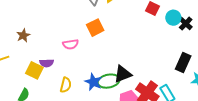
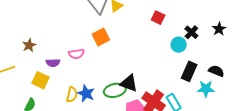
cyan circle: (173, 18) -> (179, 45), moved
purple semicircle: (47, 63) -> (53, 63), moved
black triangle: (123, 74) -> (129, 83), turned 42
blue star: (93, 82) -> (86, 94), moved

